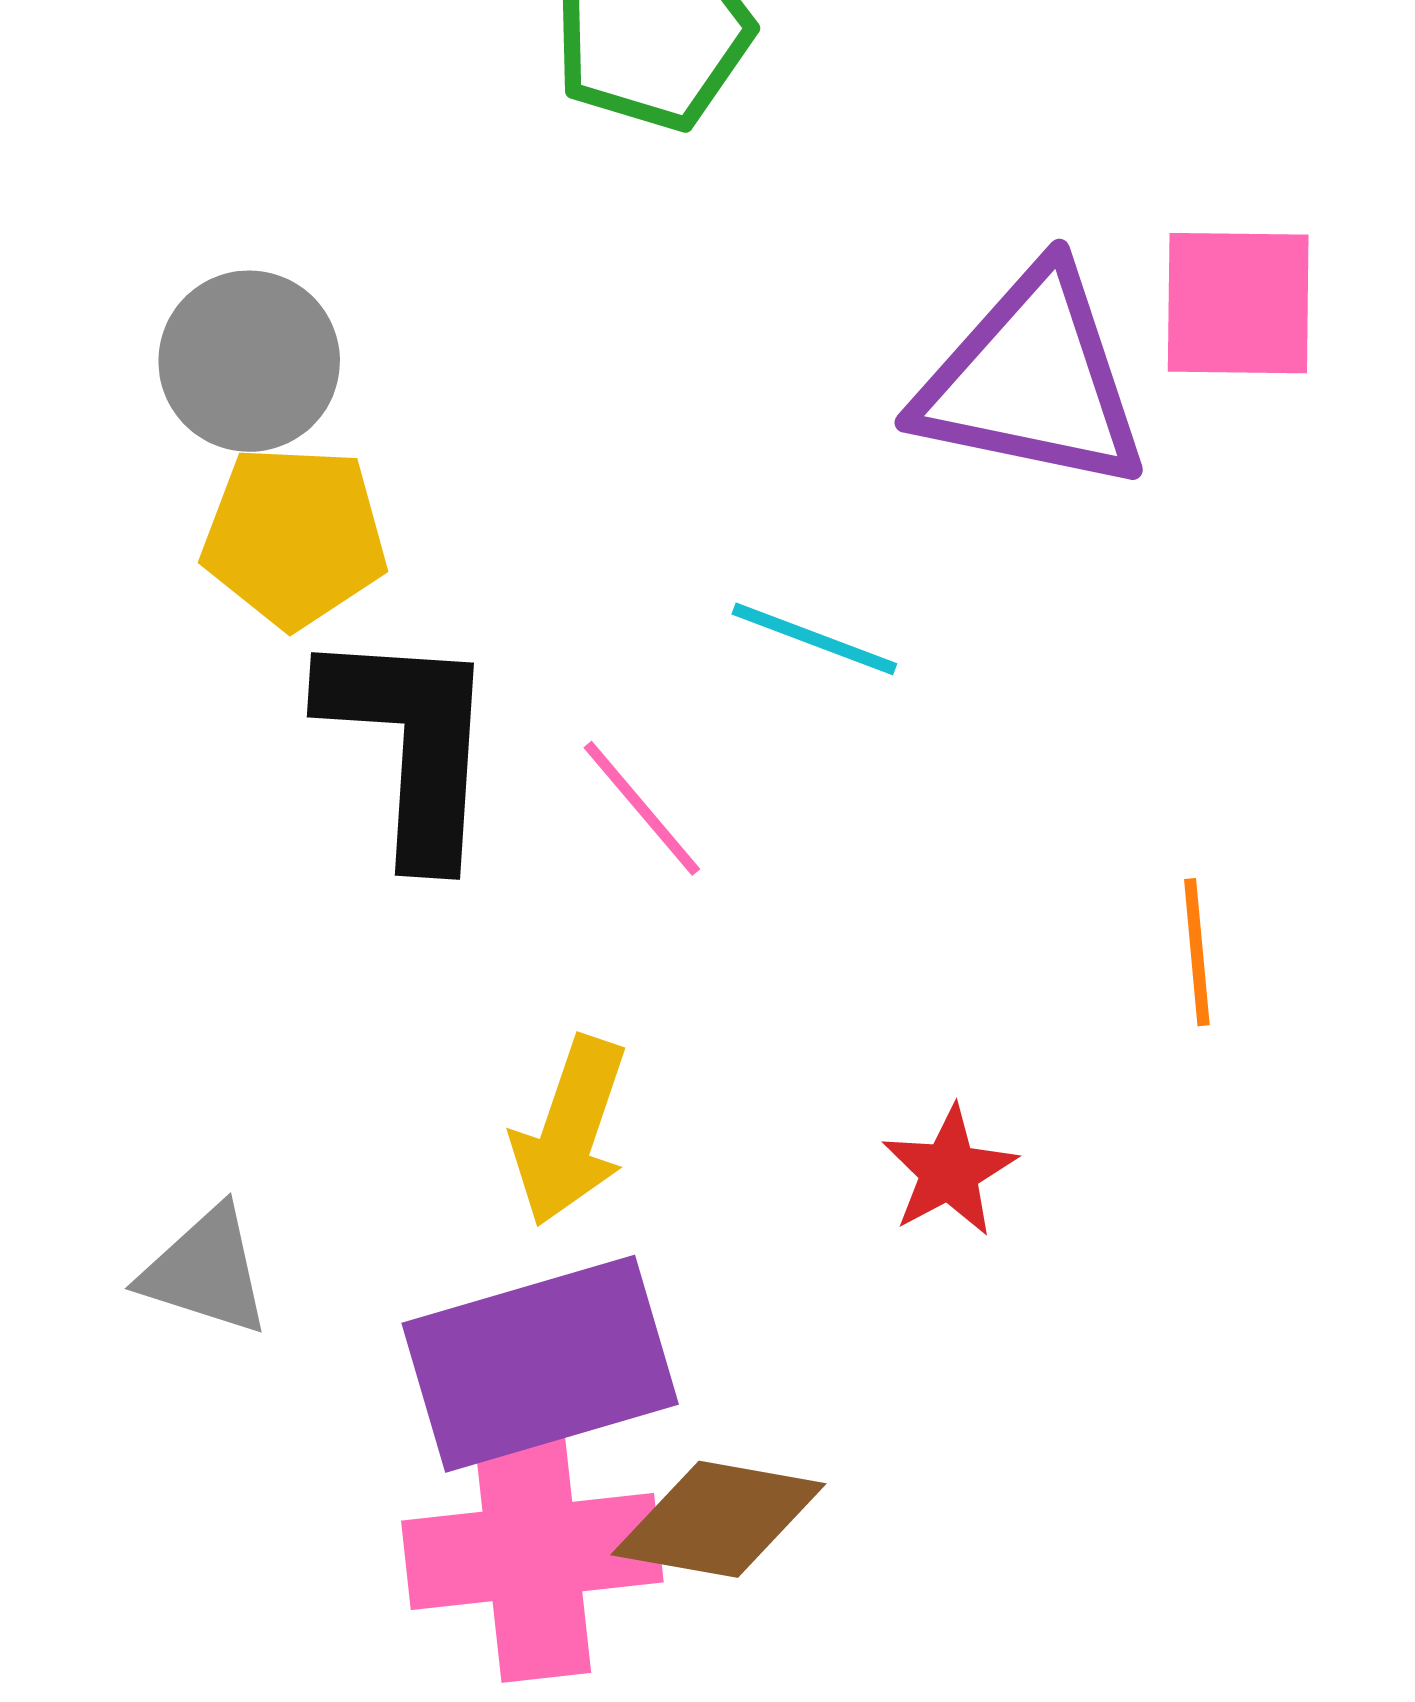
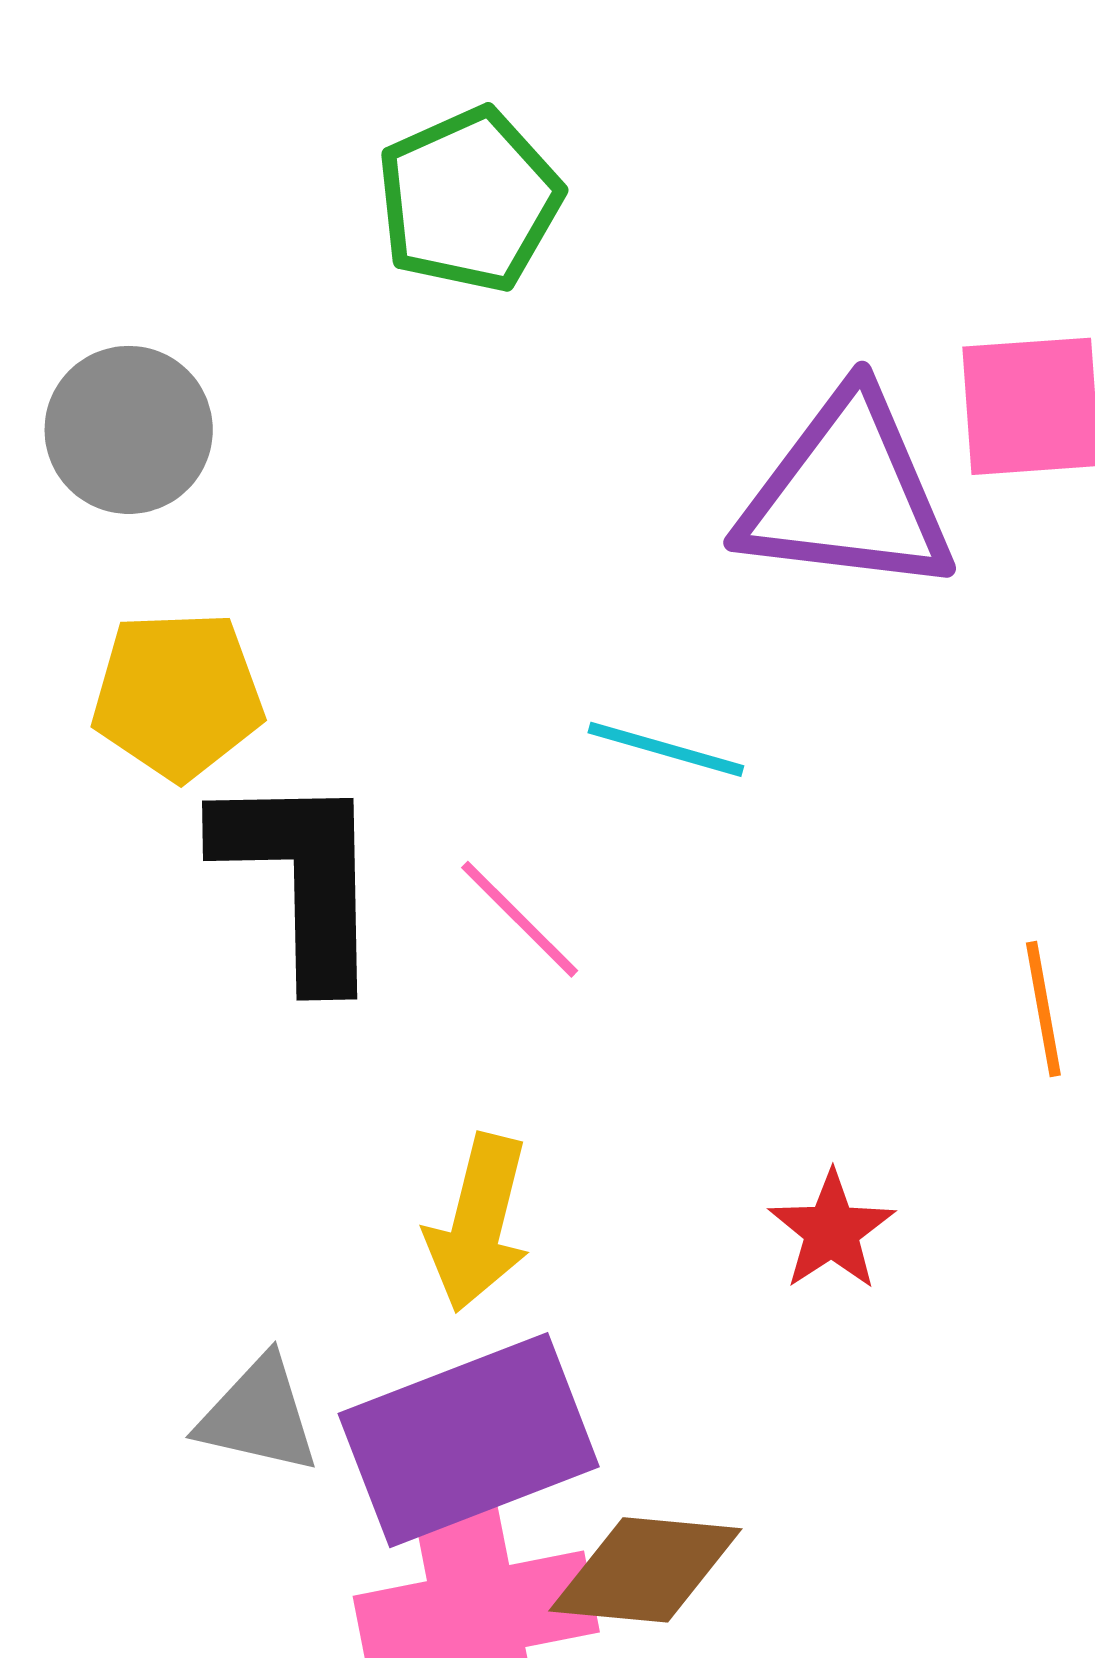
gray circle: (249, 361) -> (129, 430), moved
gray triangle: (206, 1271) -> (258, 1415), moved

